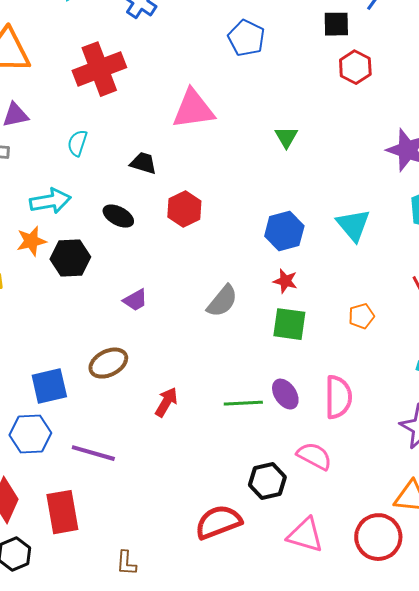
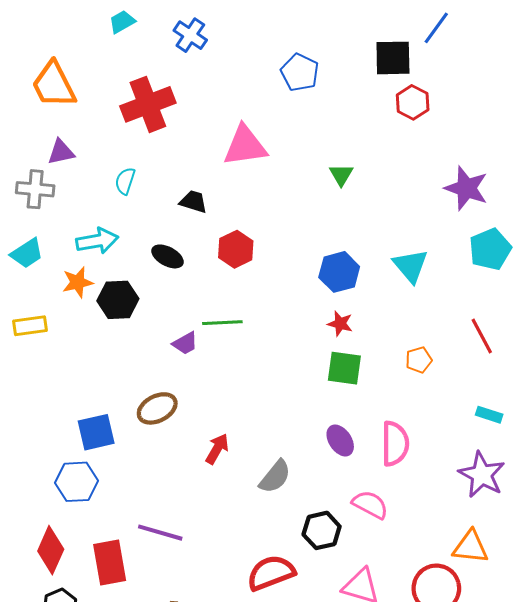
black square: (336, 24) -> (393, 58), size x1.4
gray semicircle: (222, 301) -> (275, 477), moved
green line: (243, 403) -> (222, 323), moved
purple line: (93, 453) -> (160, 533), moved

